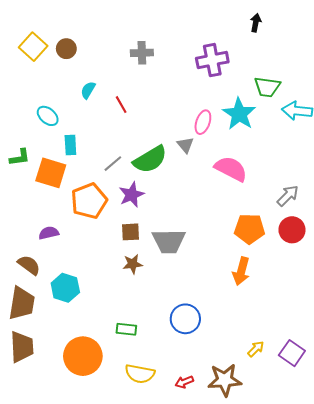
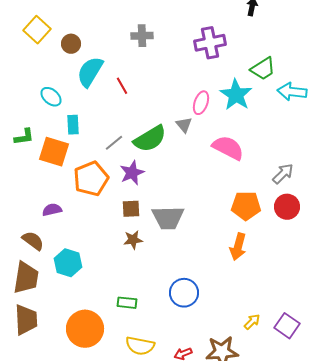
brown circle: (66, 49) -> (71, 44), moved
green trapezoid: (267, 87) -> (263, 69), turned -40
cyan semicircle: (88, 90) -> (90, 72), size x1.8

